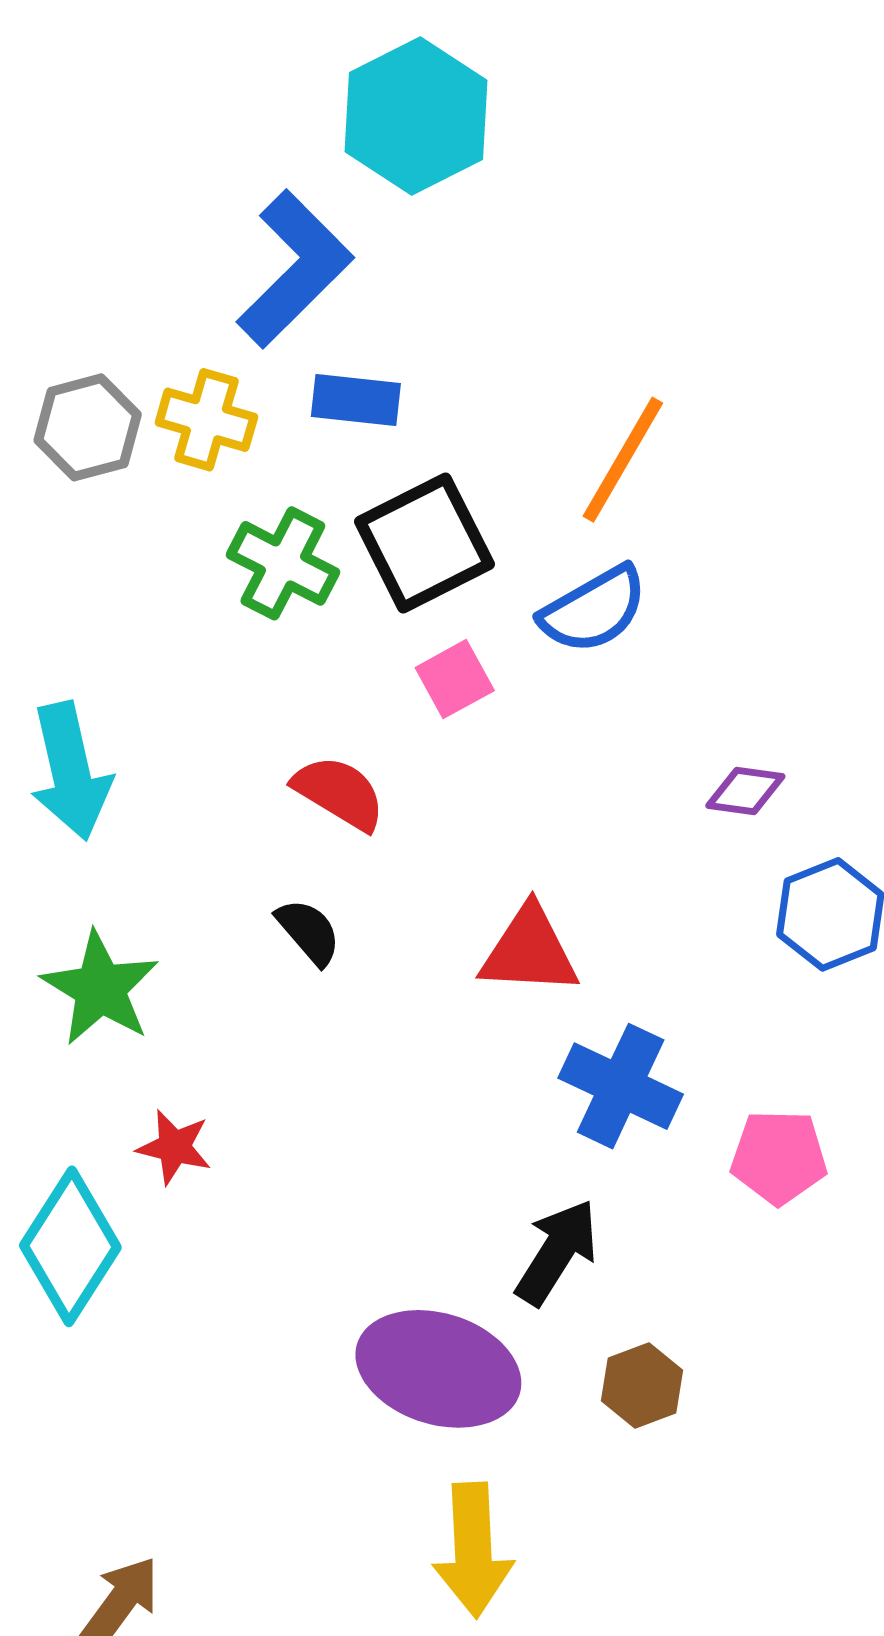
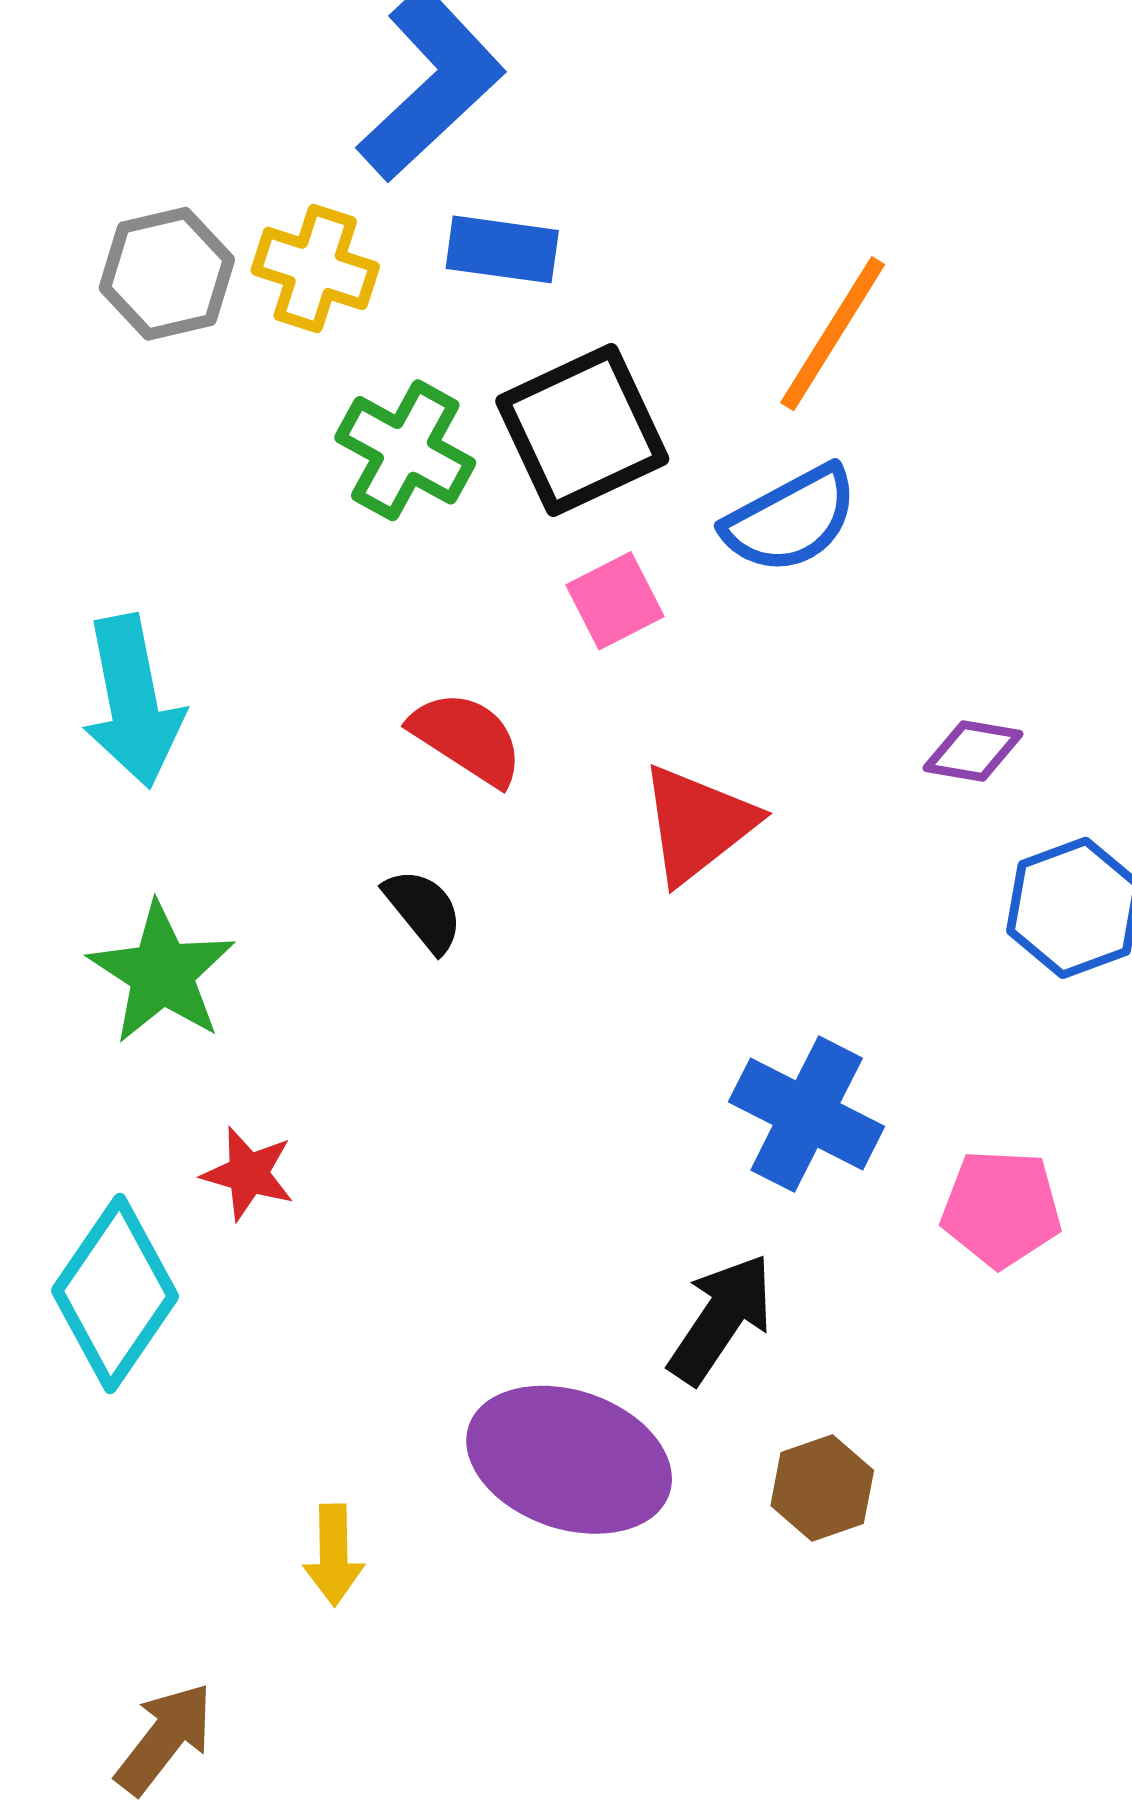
red triangle: (529, 951) -> (698, 824), moved, turned -43
yellow arrow: (473, 1550) -> (334, 1555), moved, size x0.6

